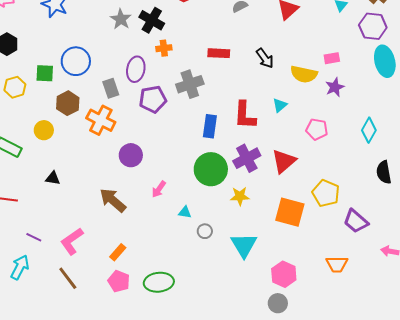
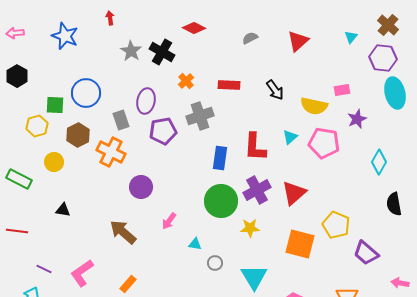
orange cross: (164, 48) -> (186, 81), moved, turned -35
yellow hexagon: (15, 87) -> (37, 126), moved
purple star: (335, 87) -> (357, 119), moved
pink pentagon: (317, 129) -> (324, 143), moved, size x1.4

